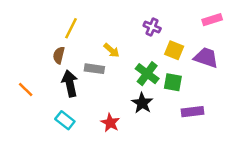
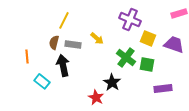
purple cross: (152, 27) -> (130, 19), size x1.5
gray rectangle: (94, 69) -> (73, 44), moved
orange line: (26, 90) -> (27, 56), moved, turned 40
black star: (142, 103) -> (112, 82), moved
cyan rectangle: (65, 120) -> (42, 81), moved

